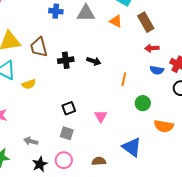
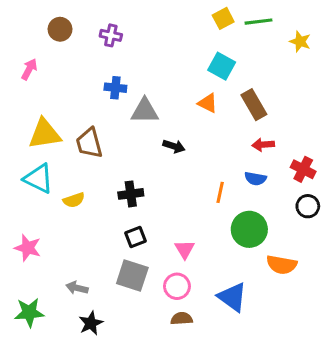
gray triangle: (86, 13) -> (145, 111), moved
black cross: (66, 60) -> (131, 194), moved
black arrow: (94, 61) -> (174, 146), moved
blue semicircle: (157, 70) -> (255, 179), moved
green circle: (143, 103) -> (249, 229), size x1.5
gray square: (67, 133) -> (132, 275), size x1.5
pink circle: (64, 160) -> (177, 286), moved

